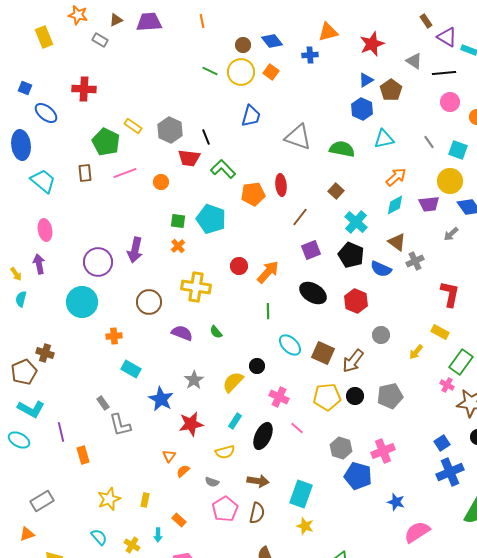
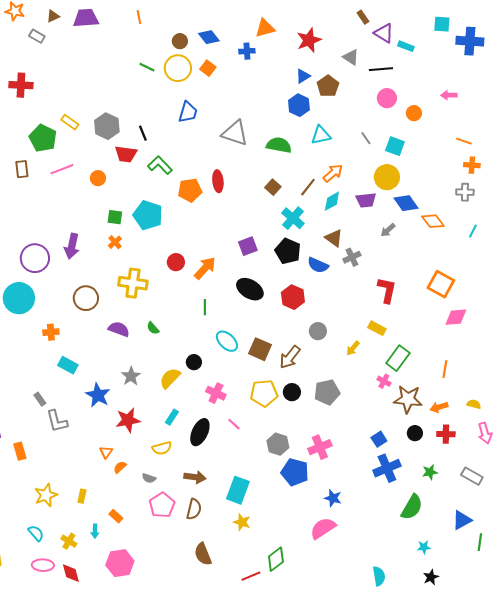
brown line: (300, 217) -> (308, 187), moved
pink semicircle: (417, 532) -> (323, 528), moved

